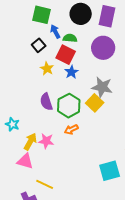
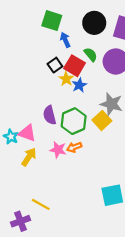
green semicircle: (70, 38) -> (91, 54), moved, turned 40
black square: (39, 45) -> (55, 65), moved
yellow star: (47, 69) -> (66, 79), moved
pink star: (46, 141) -> (58, 150), moved
pink triangle: (25, 161) -> (27, 133), moved

